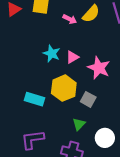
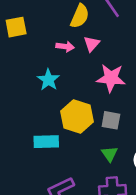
pink arrow: (70, 19) -> (65, 47), moved
cyan star: (52, 53) -> (48, 80), turned 30
pink triangle: (72, 57) -> (92, 44), moved

